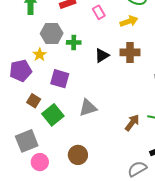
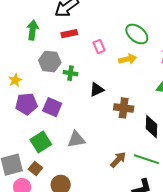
brown cross: (130, 52) -> (124, 108), moved
yellow star: (40, 55) -> (15, 80), moved
purple pentagon: (21, 71) -> (26, 104), moved
brown square: (34, 101) -> (35, 169), moved

